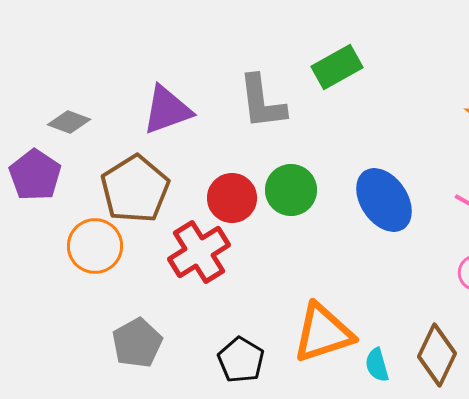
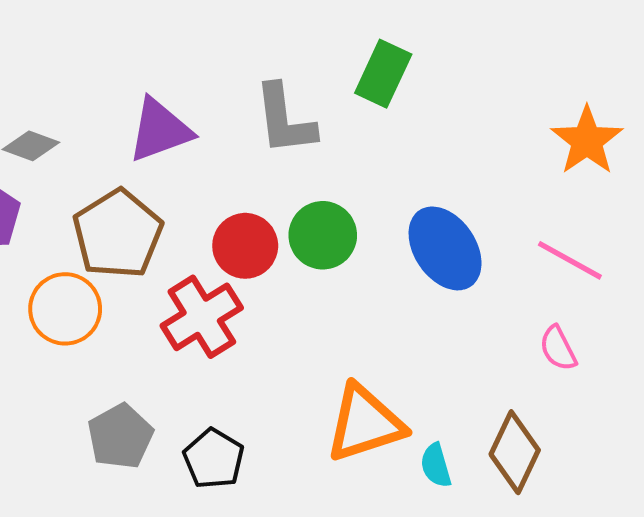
green rectangle: (337, 67) -> (383, 74), turned -36
black pentagon: (241, 360) -> (214, 459), moved

